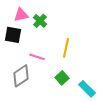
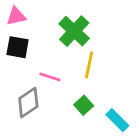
pink triangle: (21, 15) -> (16, 16), moved
green cross: (40, 21) -> (74, 31), moved, size x1.6

